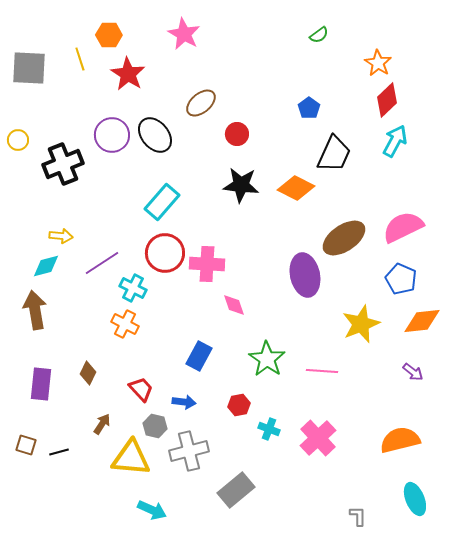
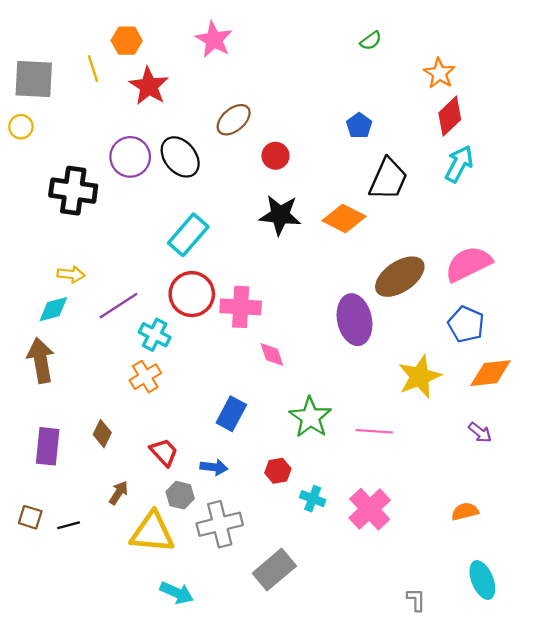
yellow circle: (18, 140) -> (21, 127), moved
black cross: (63, 164) -> (73, 191), turned 30
orange cross: (125, 324) -> (145, 377), turned 32
orange semicircle: (400, 440) -> (465, 511), size x0.6

